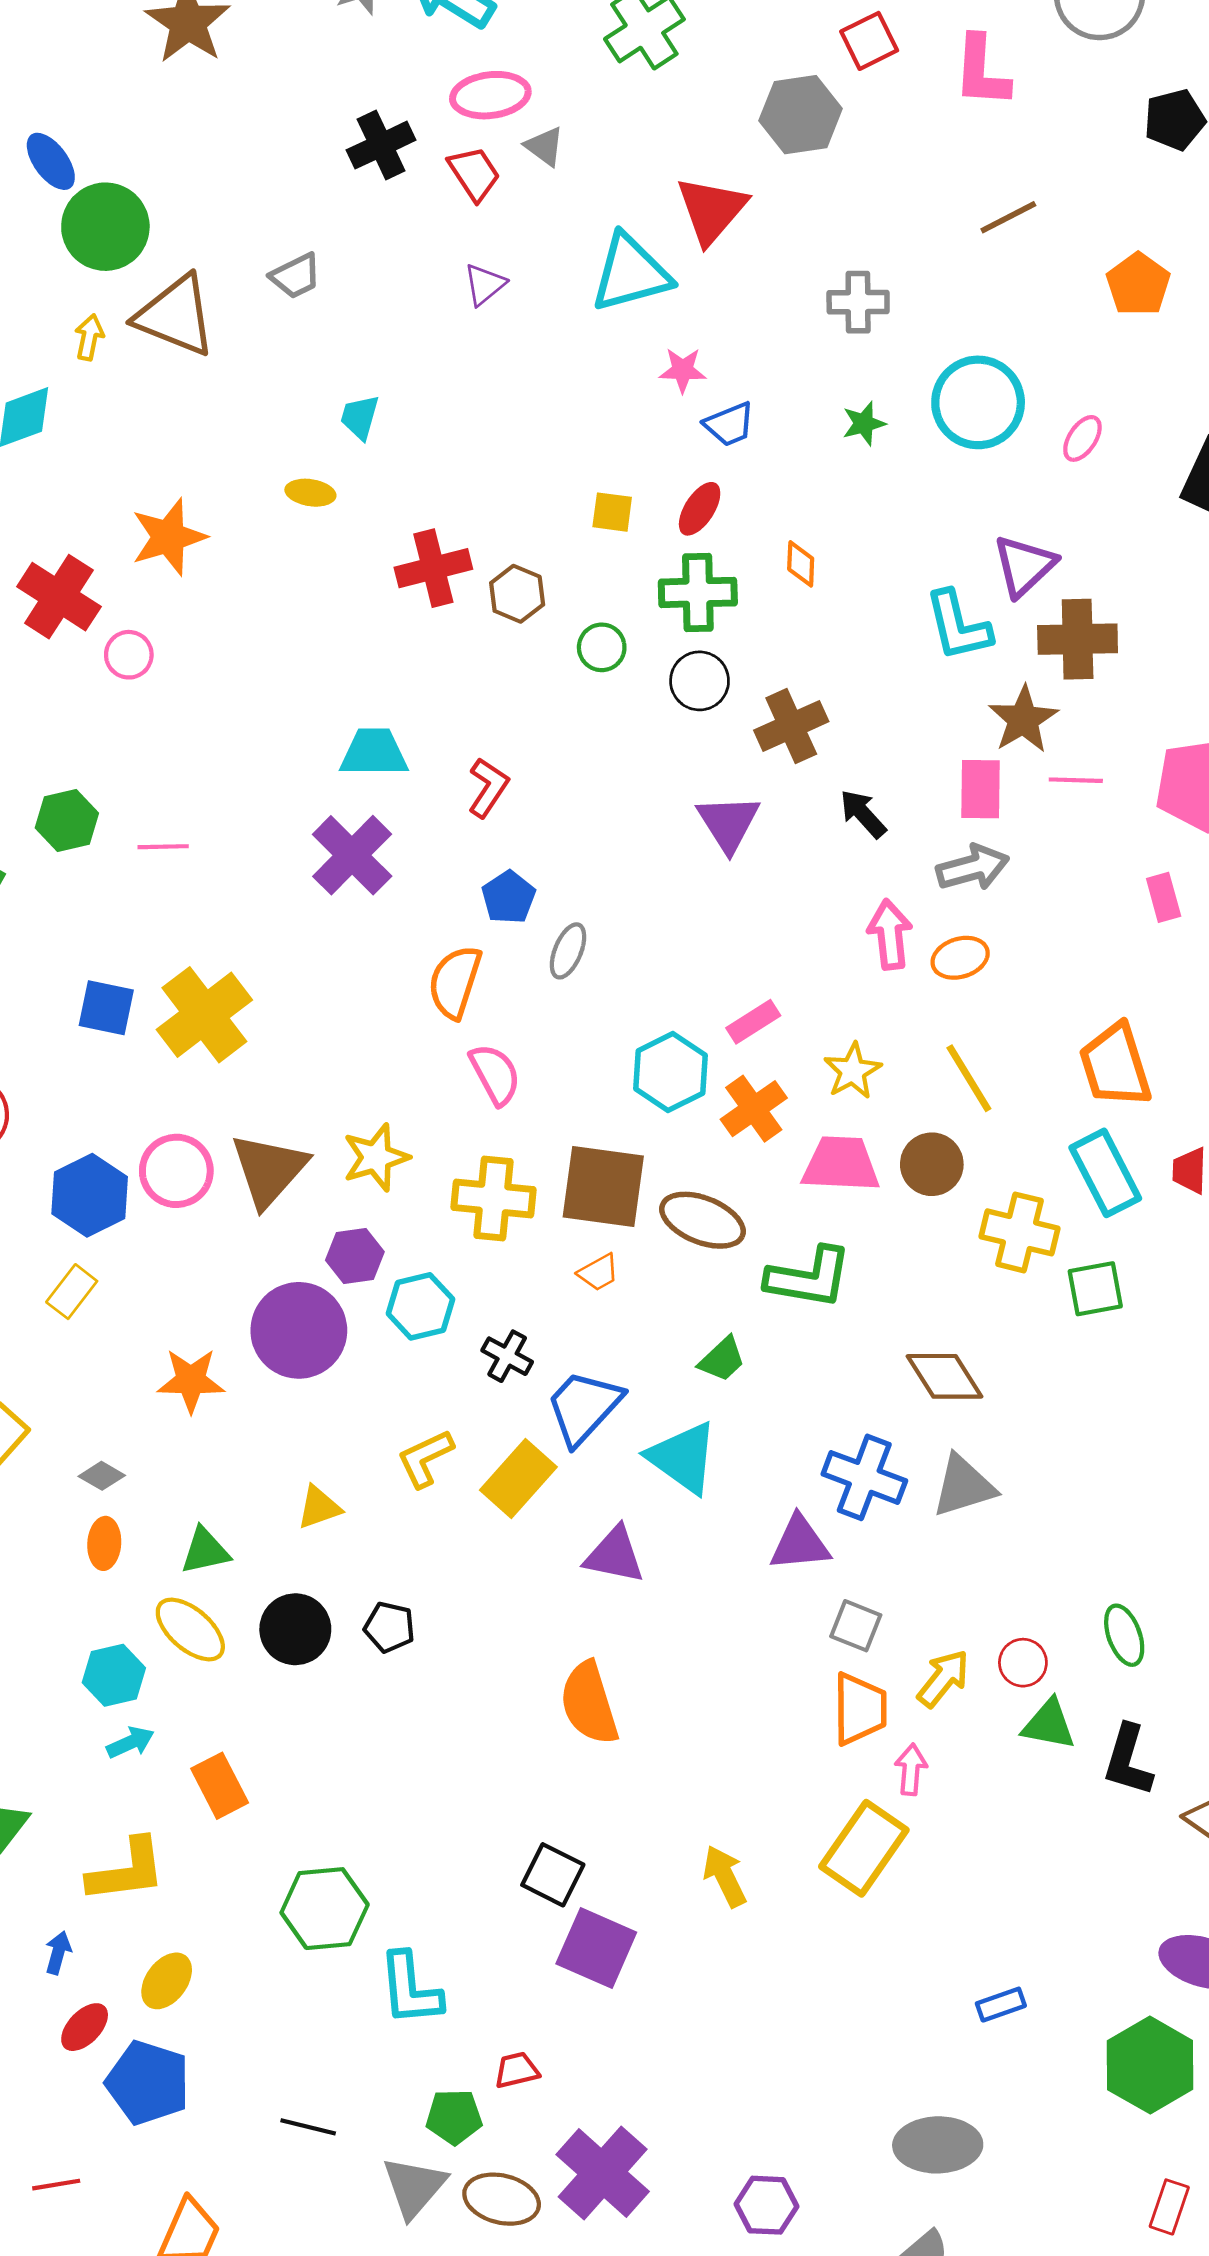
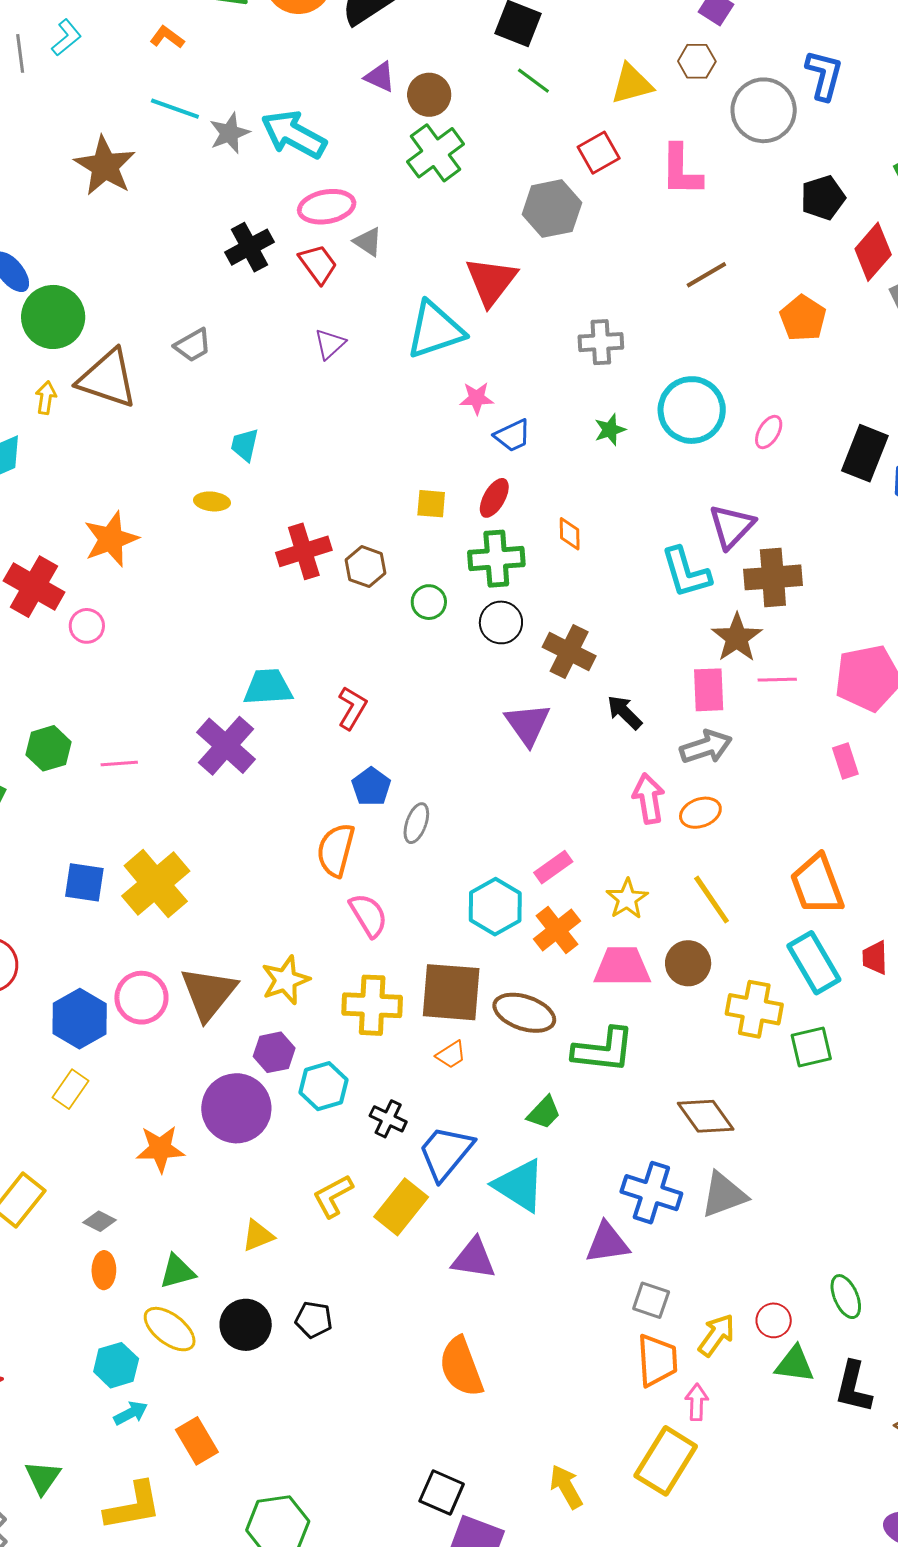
brown cross: (791, 726) -> (569, 652), turned -36
purple cross: (352, 855) -> (226, 746), moved

